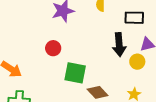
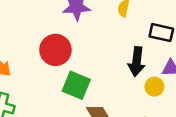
red circle: (53, 48) -> (55, 50), size x1.6

